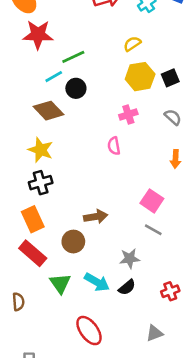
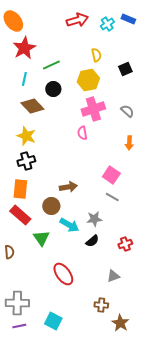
red star: (38, 35) -> (24, 48), turned -30
yellow semicircle: (132, 44) -> (96, 55), turned 112
cyan line: (54, 77) -> (24, 79), moved, turned -48
yellow hexagon: (140, 77) -> (88, 80), moved
black square: (170, 78) -> (125, 69), moved
pink cross: (128, 115) -> (93, 109), size x1.6
orange rectangle: (33, 219) -> (20, 189), turned 30
cyan arrow: (97, 282) -> (69, 225), moved

